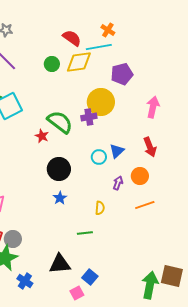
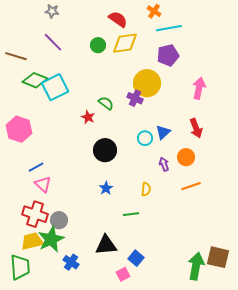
cyan line: (99, 47) -> (169, 28), moved
purple cross: (89, 117) -> (135, 98), turned 35
green semicircle: (60, 122) -> (106, 103), size x0.6
purple arrow: (118, 183) -> (164, 164), turned -40
blue star: (60, 198) -> (106, 188), moved

